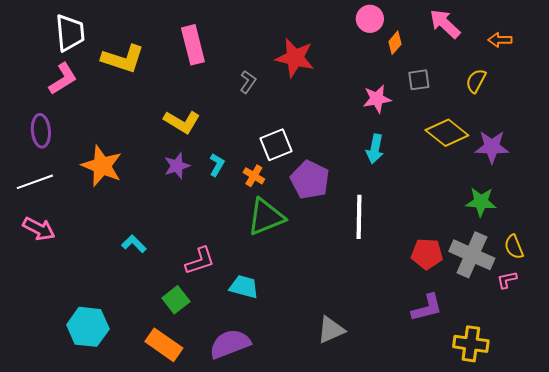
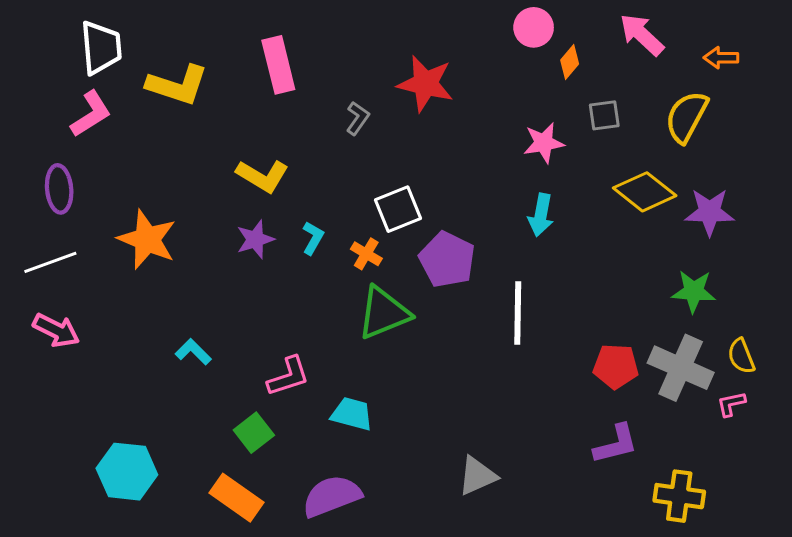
yellow semicircle: (476, 81) -> (686, 117), size x1.5

